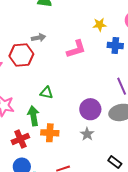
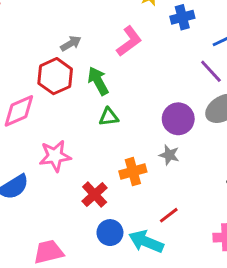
green arrow: (33, 116) -> (98, 81), moved
gray star: (87, 134) -> (169, 155), moved

